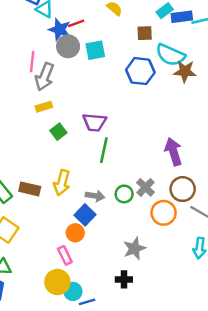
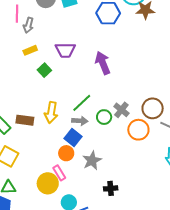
gray arrow: (44, 77) -> (28, 25), size x0.7
purple trapezoid: (95, 122) -> (65, 50), moved
green line: (104, 150) -> (82, 103), moved, turned 40
purple arrow: (173, 152) -> (103, 63), moved
gray star: (134, 248) -> (92, 160), moved
yellow circle: (57, 282) -> (48, 183), moved

